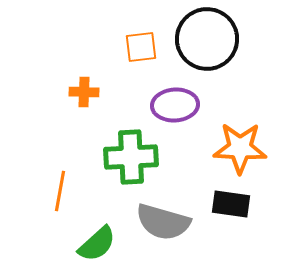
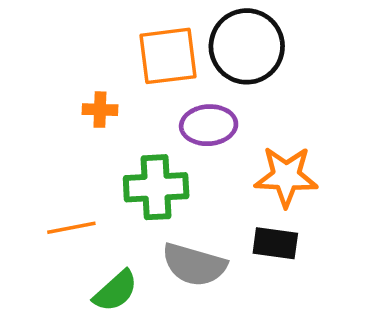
orange square: (141, 47) -> (168, 56), size x1.6
orange line: (60, 191) -> (71, 228), turned 69

